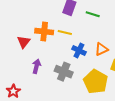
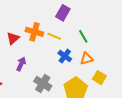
green line: (93, 14) -> (83, 36), moved, turned 32
gray cross: (64, 72) -> (43, 84), moved

